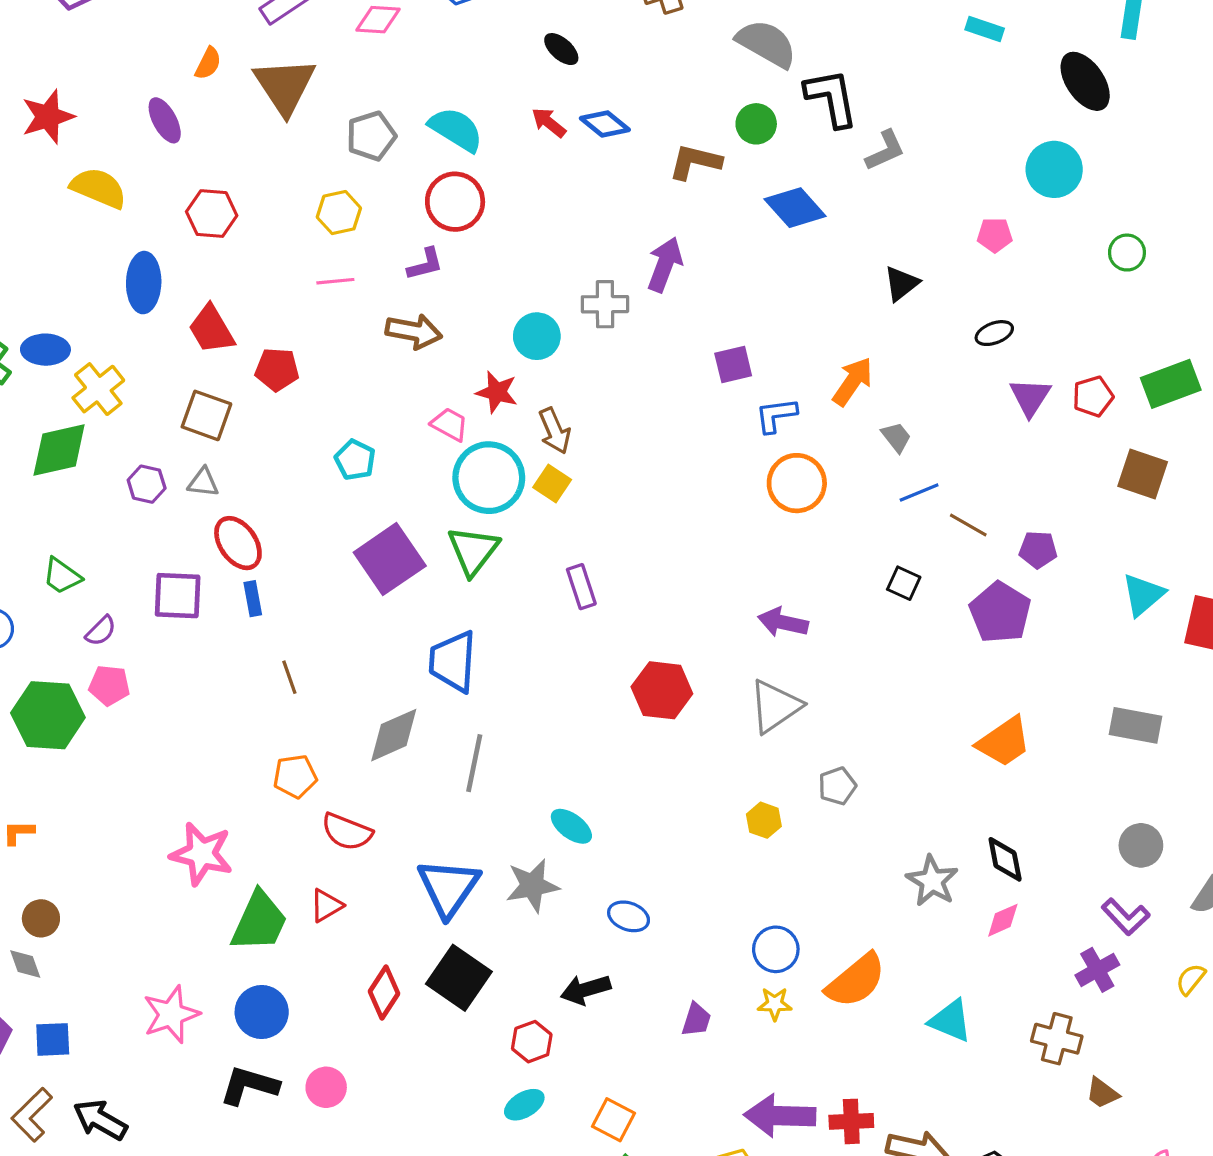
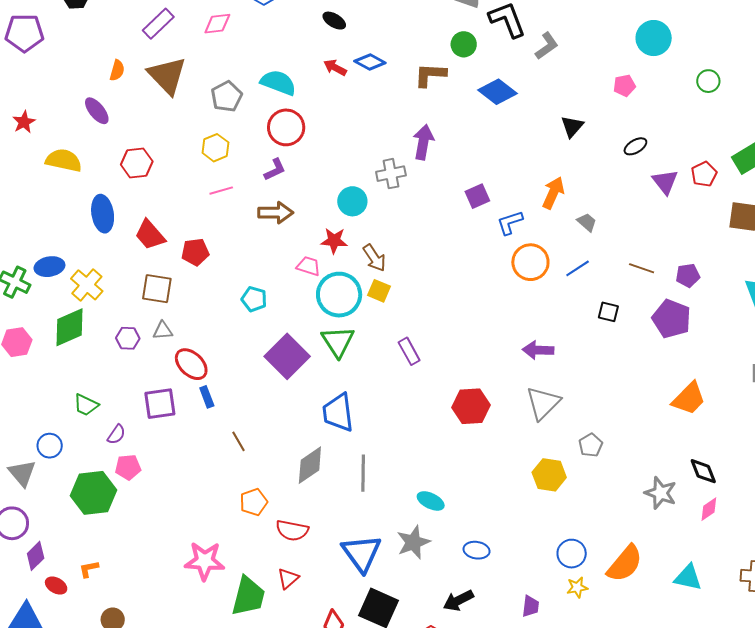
red star: (48, 117) -> (24, 122), size x0.7
blue line: (919, 492) -> (578, 268), moved
yellow hexagon: (764, 820) -> (549, 475), size x1.5

